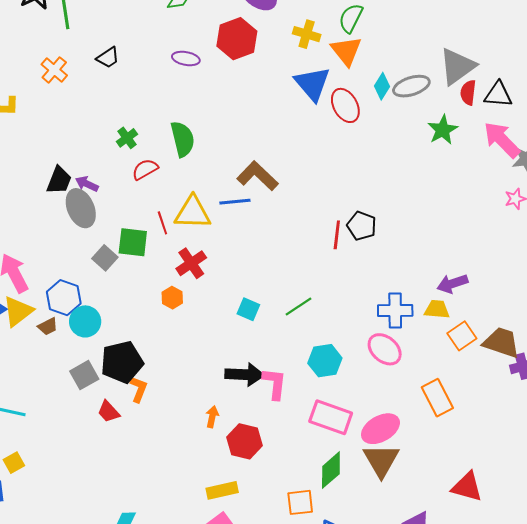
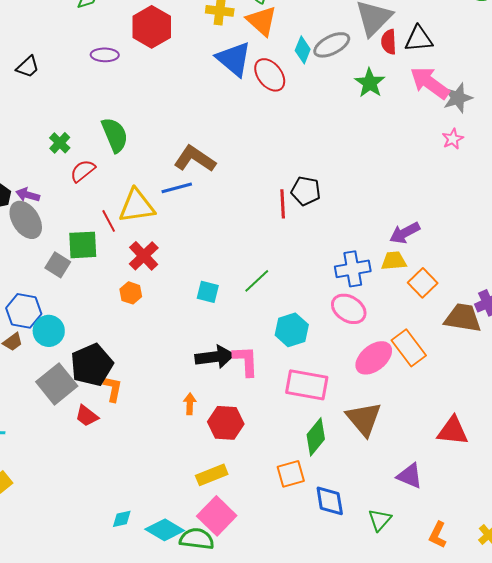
brown trapezoid: (501, 342) -> (463, 318), moved
gray square: (84, 375) -> (57, 384), size x1.4
pink ellipse: (380, 429) -> (374, 358), moved

